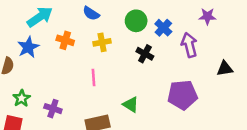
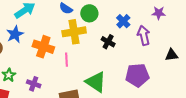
green circle: (136, 21) -> (89, 13), moved
orange cross: (65, 40) -> (43, 47), moved, size x1.5
yellow cross: (102, 42) -> (74, 32), size x1.6
green triangle: (131, 105) -> (96, 82), size x1.6

